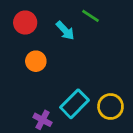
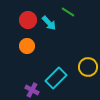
red circle: (25, 23) -> (28, 20), moved
yellow circle: (110, 106) -> (88, 67), moved

